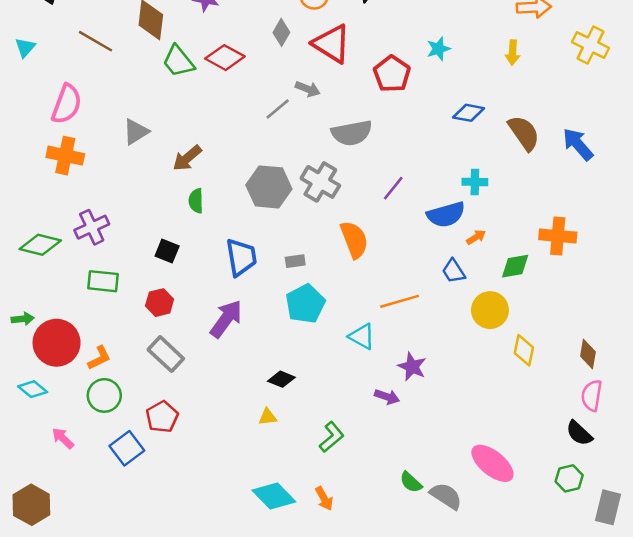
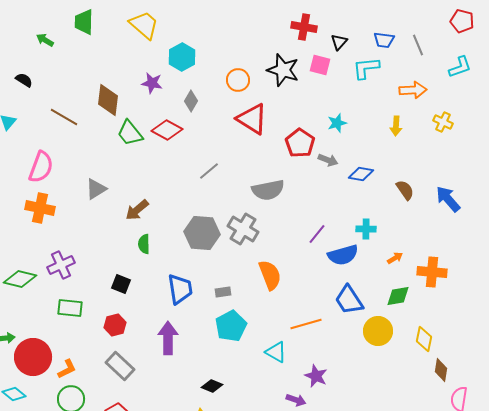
gray diamond: (281, 32) -> (191, 101), moved
yellow cross: (590, 45) -> (443, 122), moved, size x0.7
gray arrow: (308, 89) -> (328, 160), moved
brown semicircle: (524, 133) -> (405, 190), size x0.7
purple line: (393, 188) -> (317, 234), moved
orange arrow: (476, 237) -> (395, 258), moved
blue trapezoid: (454, 271) -> (349, 300), size x1.5
purple arrow: (226, 319) -> (168, 338), turned -36
yellow diamond: (524, 350) -> (424, 339), moved
brown diamond: (588, 354) -> (441, 370), moved

